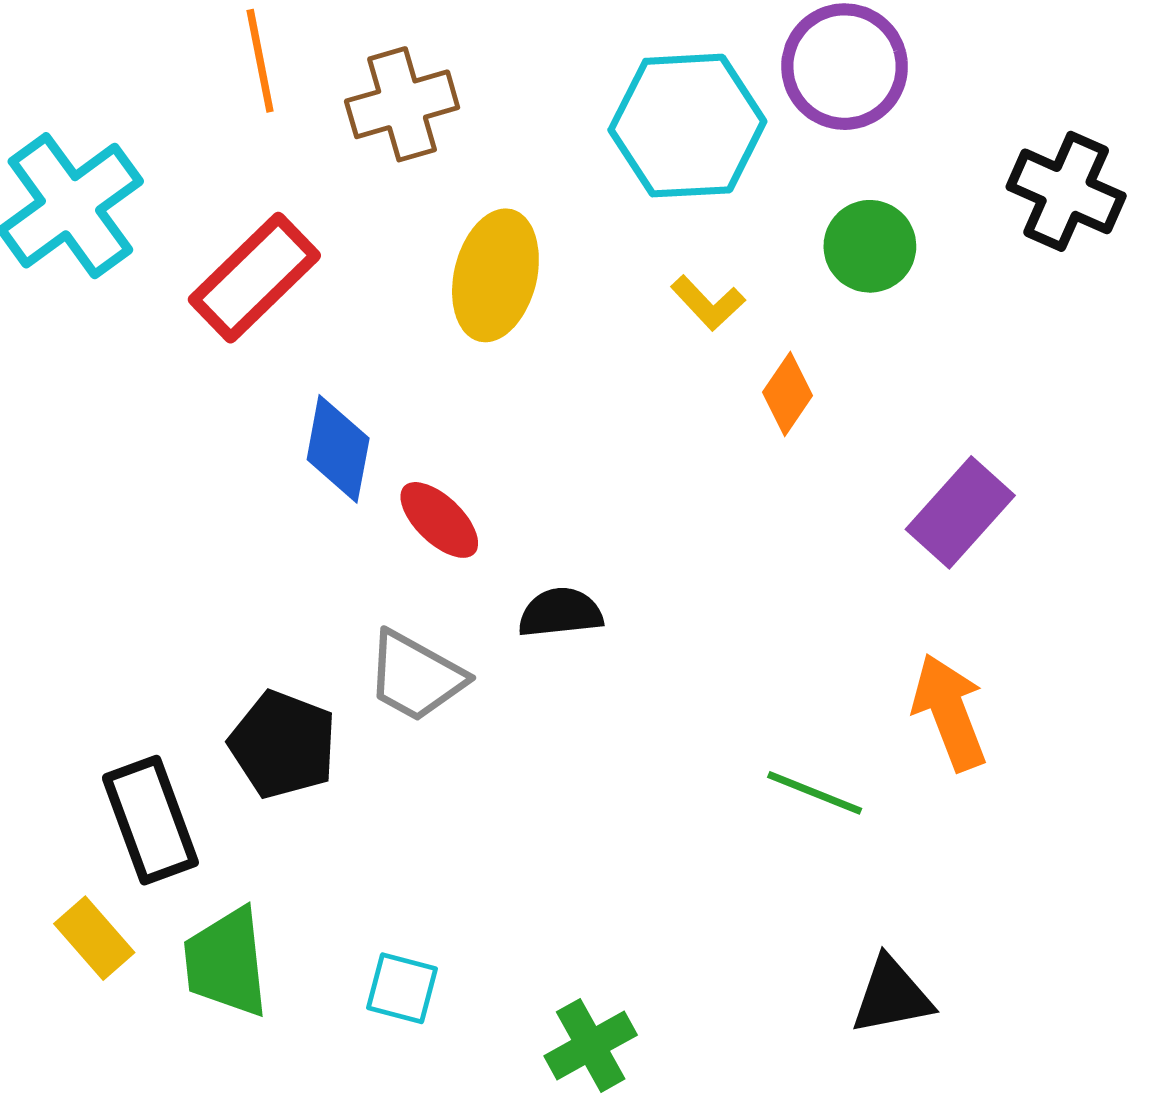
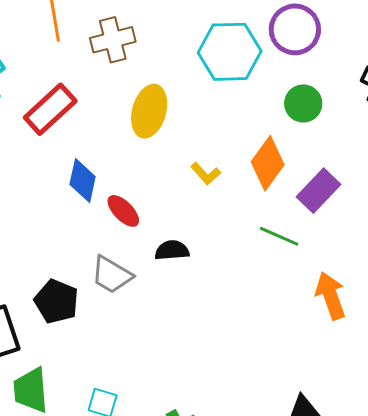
yellow L-shape: (708, 303) -> (206, 174), moved
orange diamond: (788, 394) -> (268, 163), size x1.6
purple rectangle: (960, 512) -> (318, 191), moved
green line: (815, 793) -> (279, 236), moved

